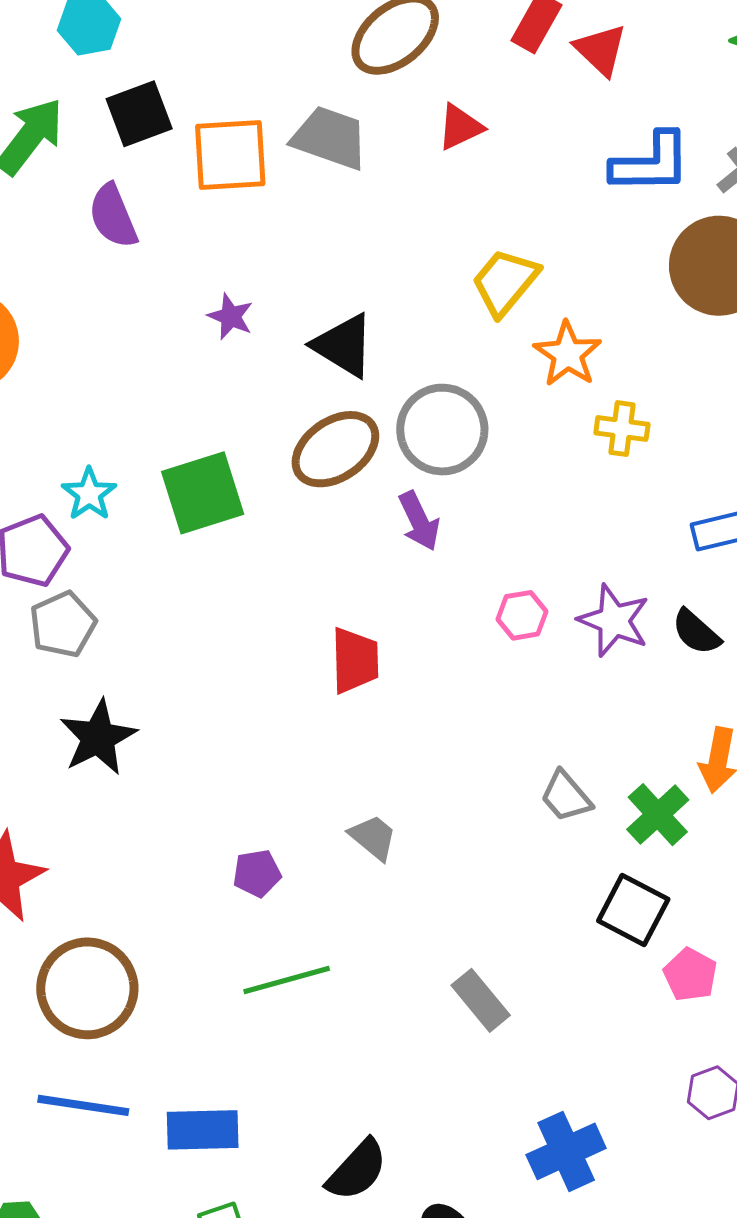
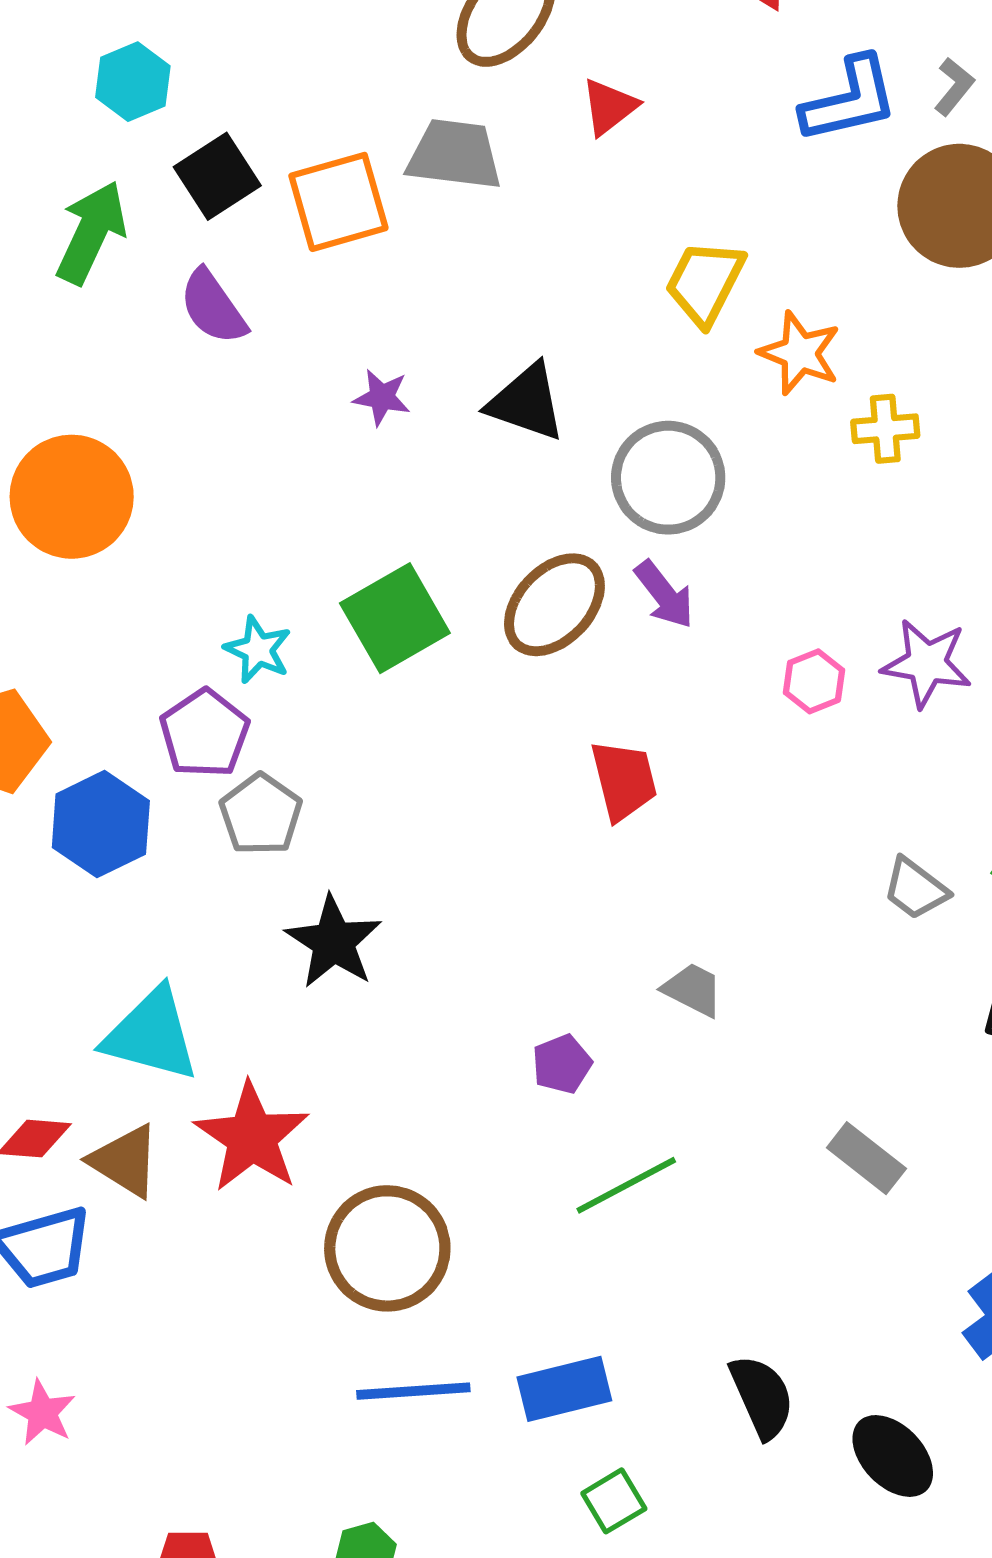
brown ellipse: (335, 449) -> (554, 605), moved
black semicircle: (357, 1170) -> (762, 1397), turned -54

